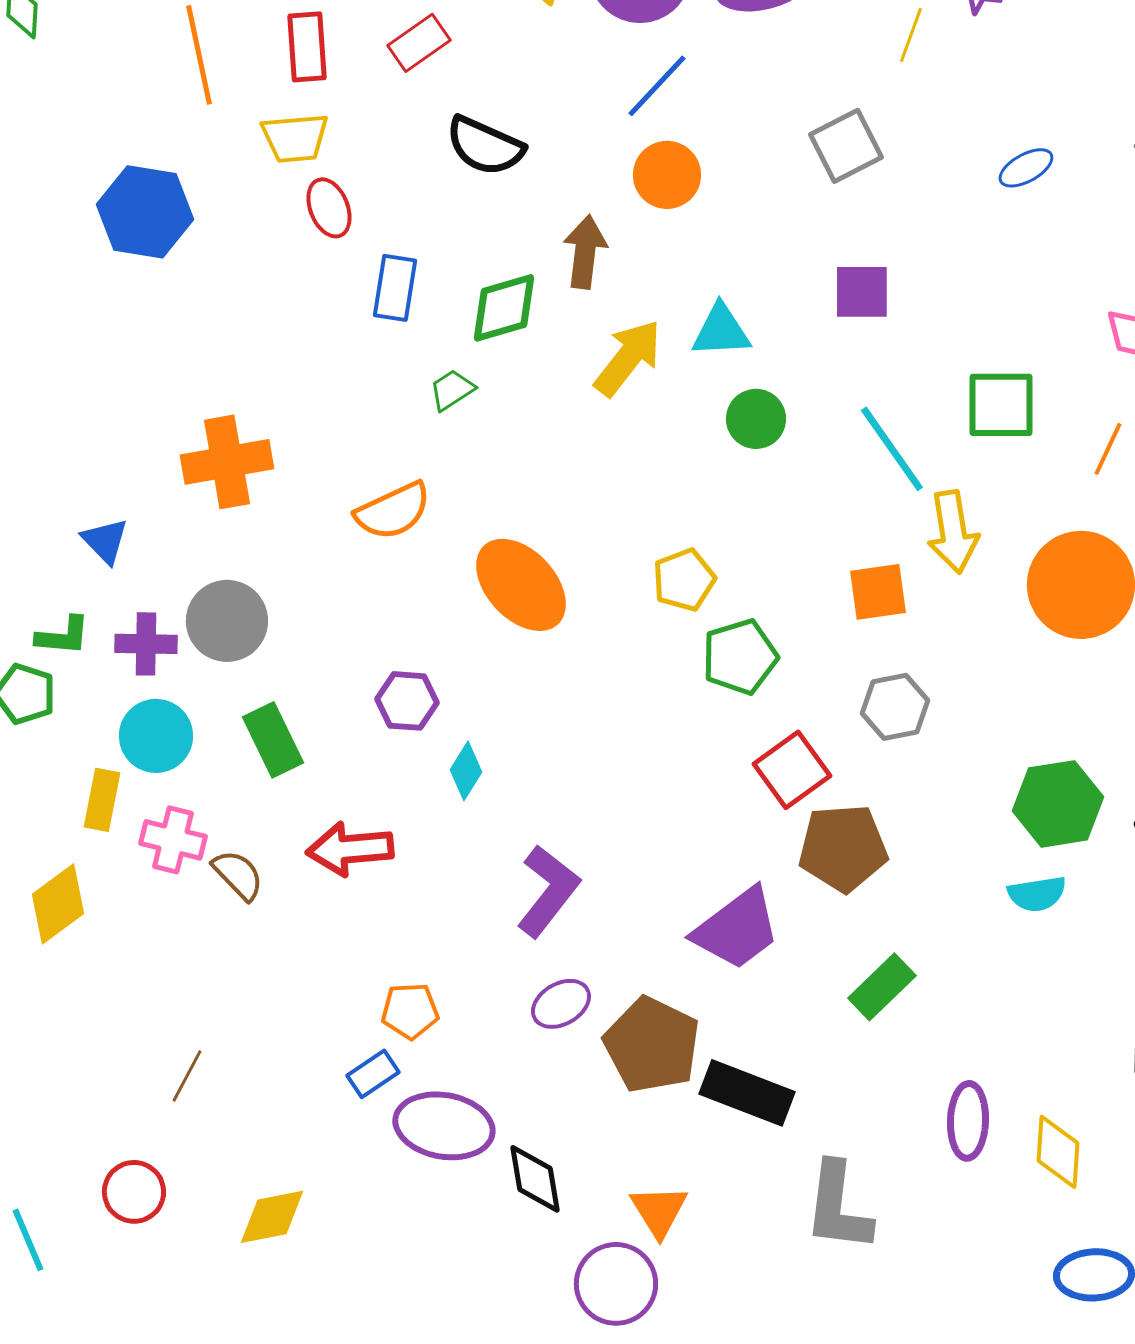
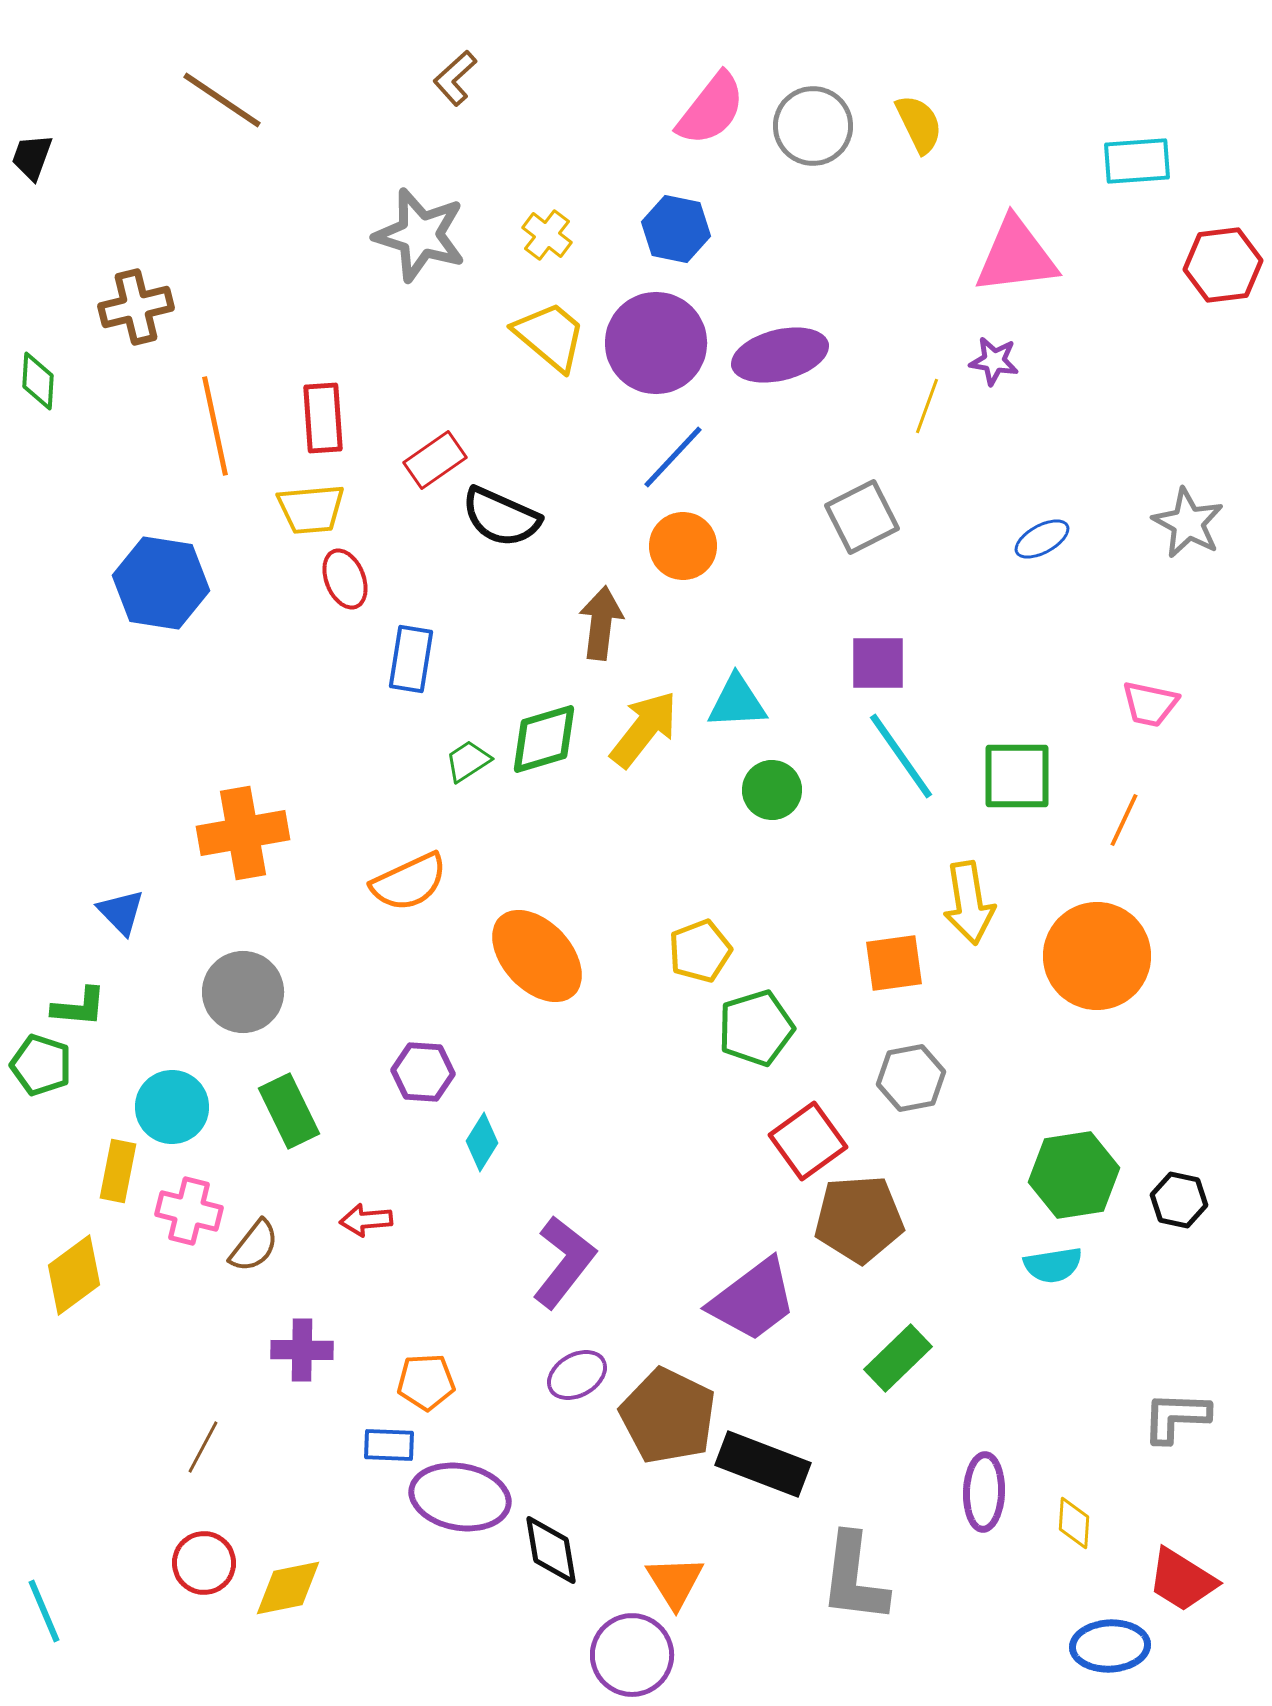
red rectangle: (419, 43) -> (435, 460), moved
green diamond: (504, 308) -> (544, 739), moved
cyan line: (892, 449) -> (901, 756), moved
purple cross: (146, 644) -> (302, 1350), moved
red arrow: (350, 849) -> (366, 1220), size x0.6
brown semicircle: (238, 875) -> (254, 1246), turned 82
blue rectangle: (373, 1074) -> (389, 1445), turned 36
yellow diamond: (1058, 1152) -> (1074, 1523), size x0.7
red circle: (134, 1192) -> (204, 1563), moved

